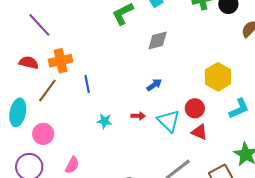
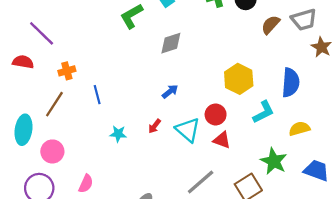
orange cross: (61, 61) -> (67, 71), size x0.7
red semicircle: (29, 63) -> (23, 62), moved
red arrow: (138, 116) -> (155, 126), turned 128

